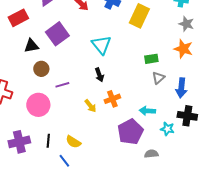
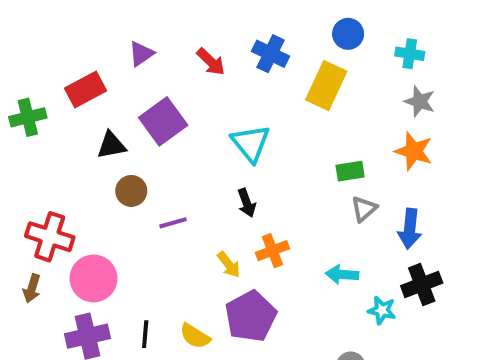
pink circle: (38, 105) -> (93, 278), moved
black cross: (187, 116) -> (422, 284), turned -30
purple pentagon: (130, 132) -> (251, 316), moved

